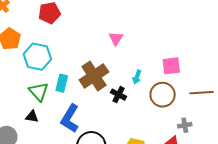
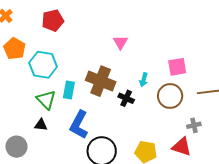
brown cross: (94, 76) -> (101, 81), turned -32

